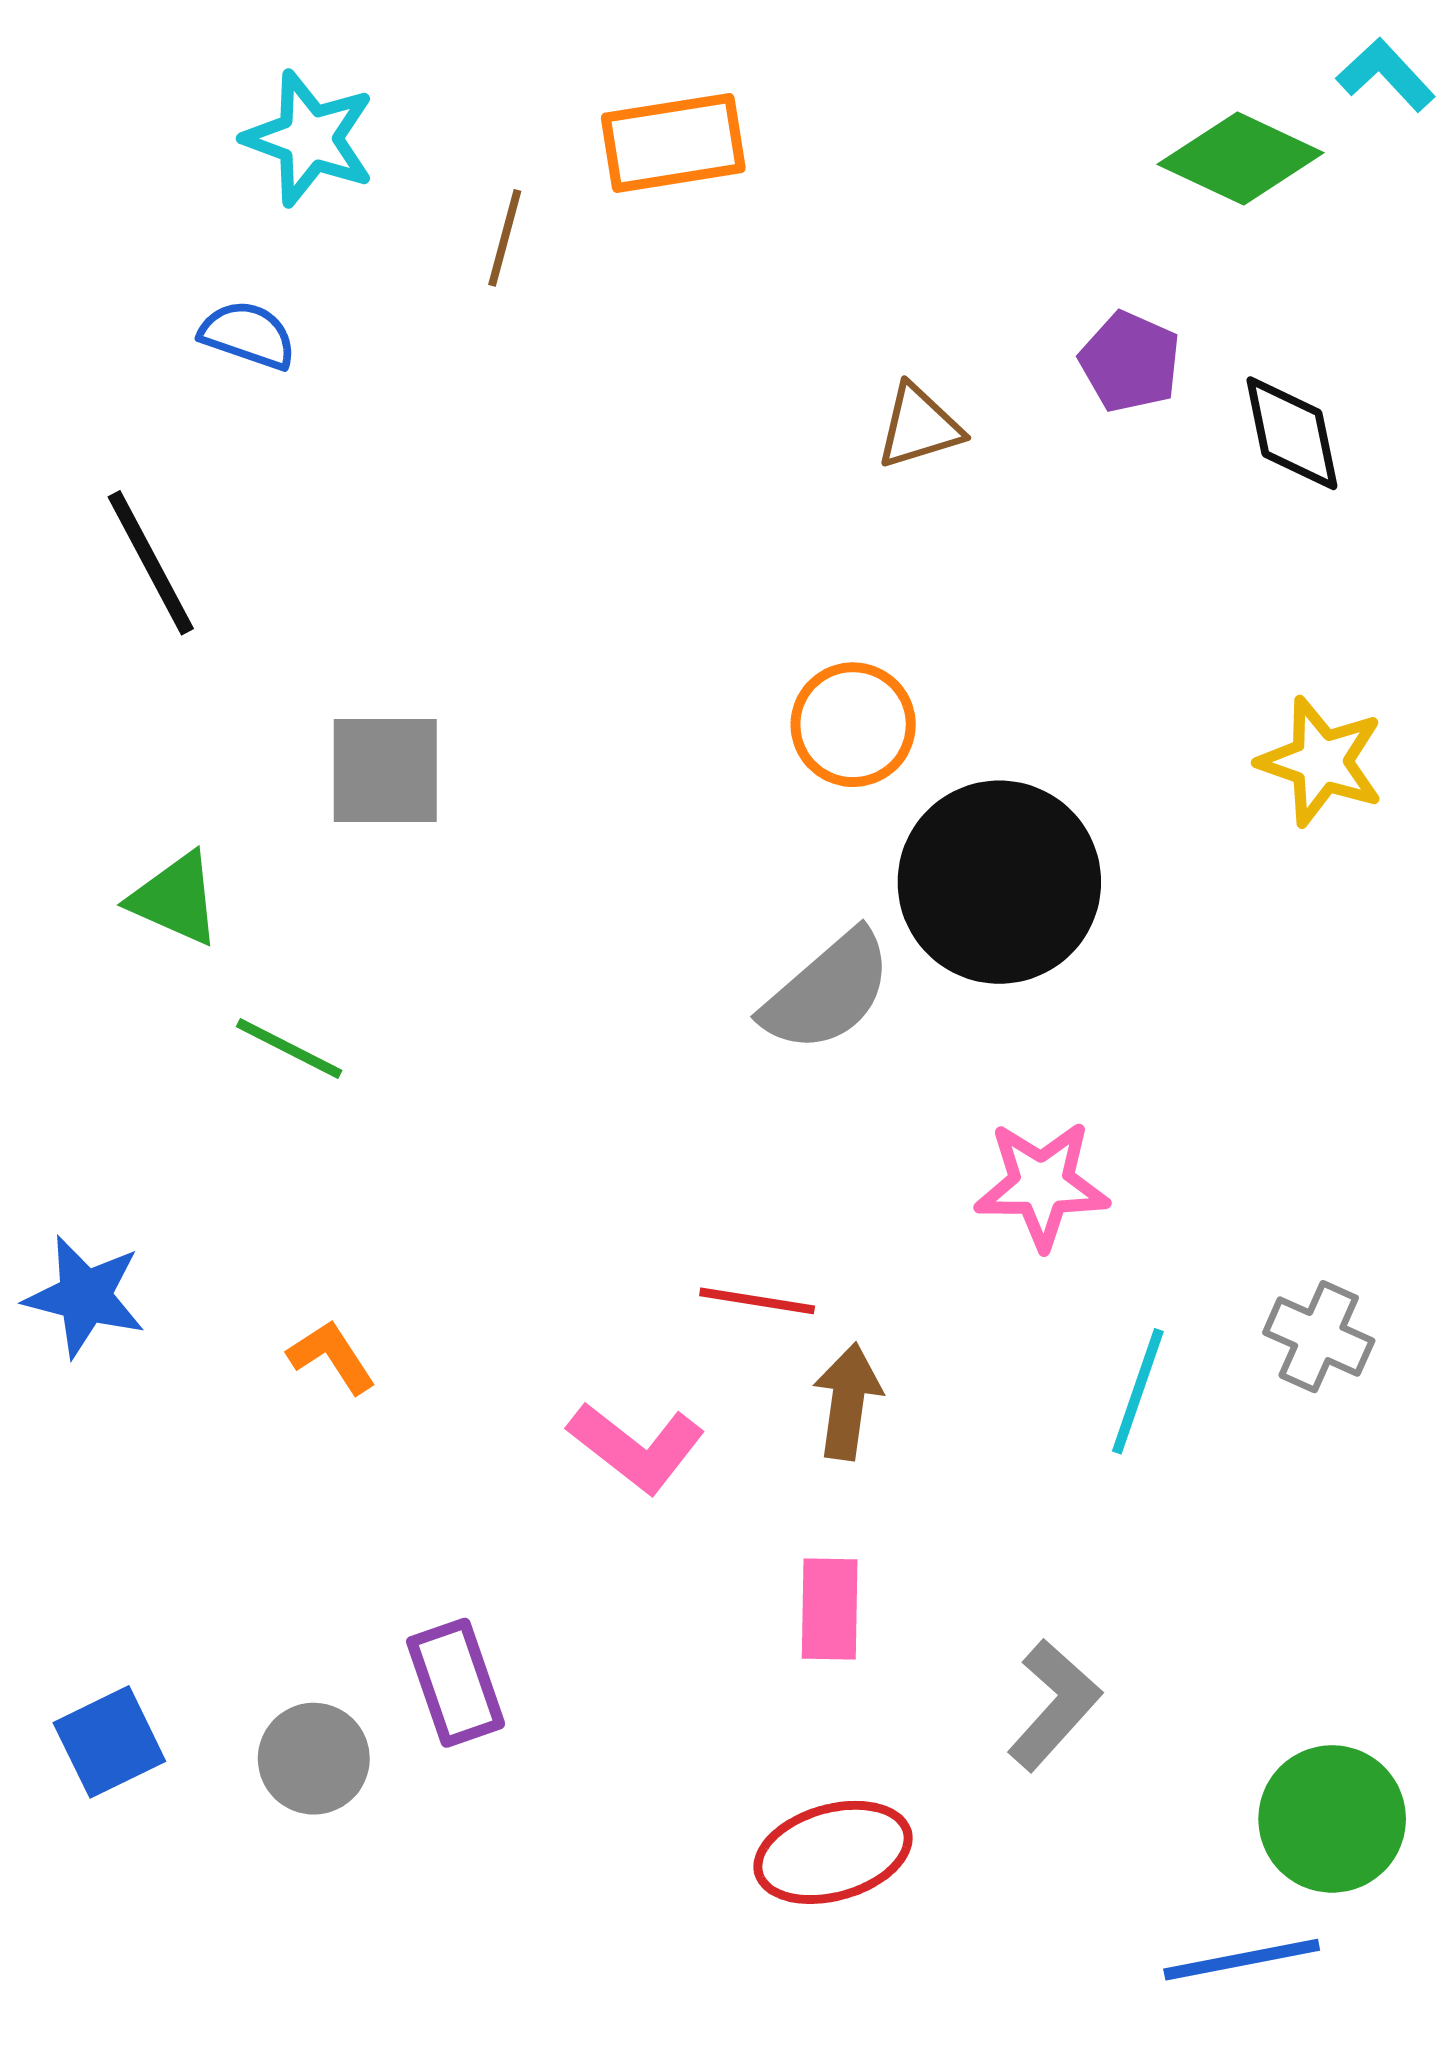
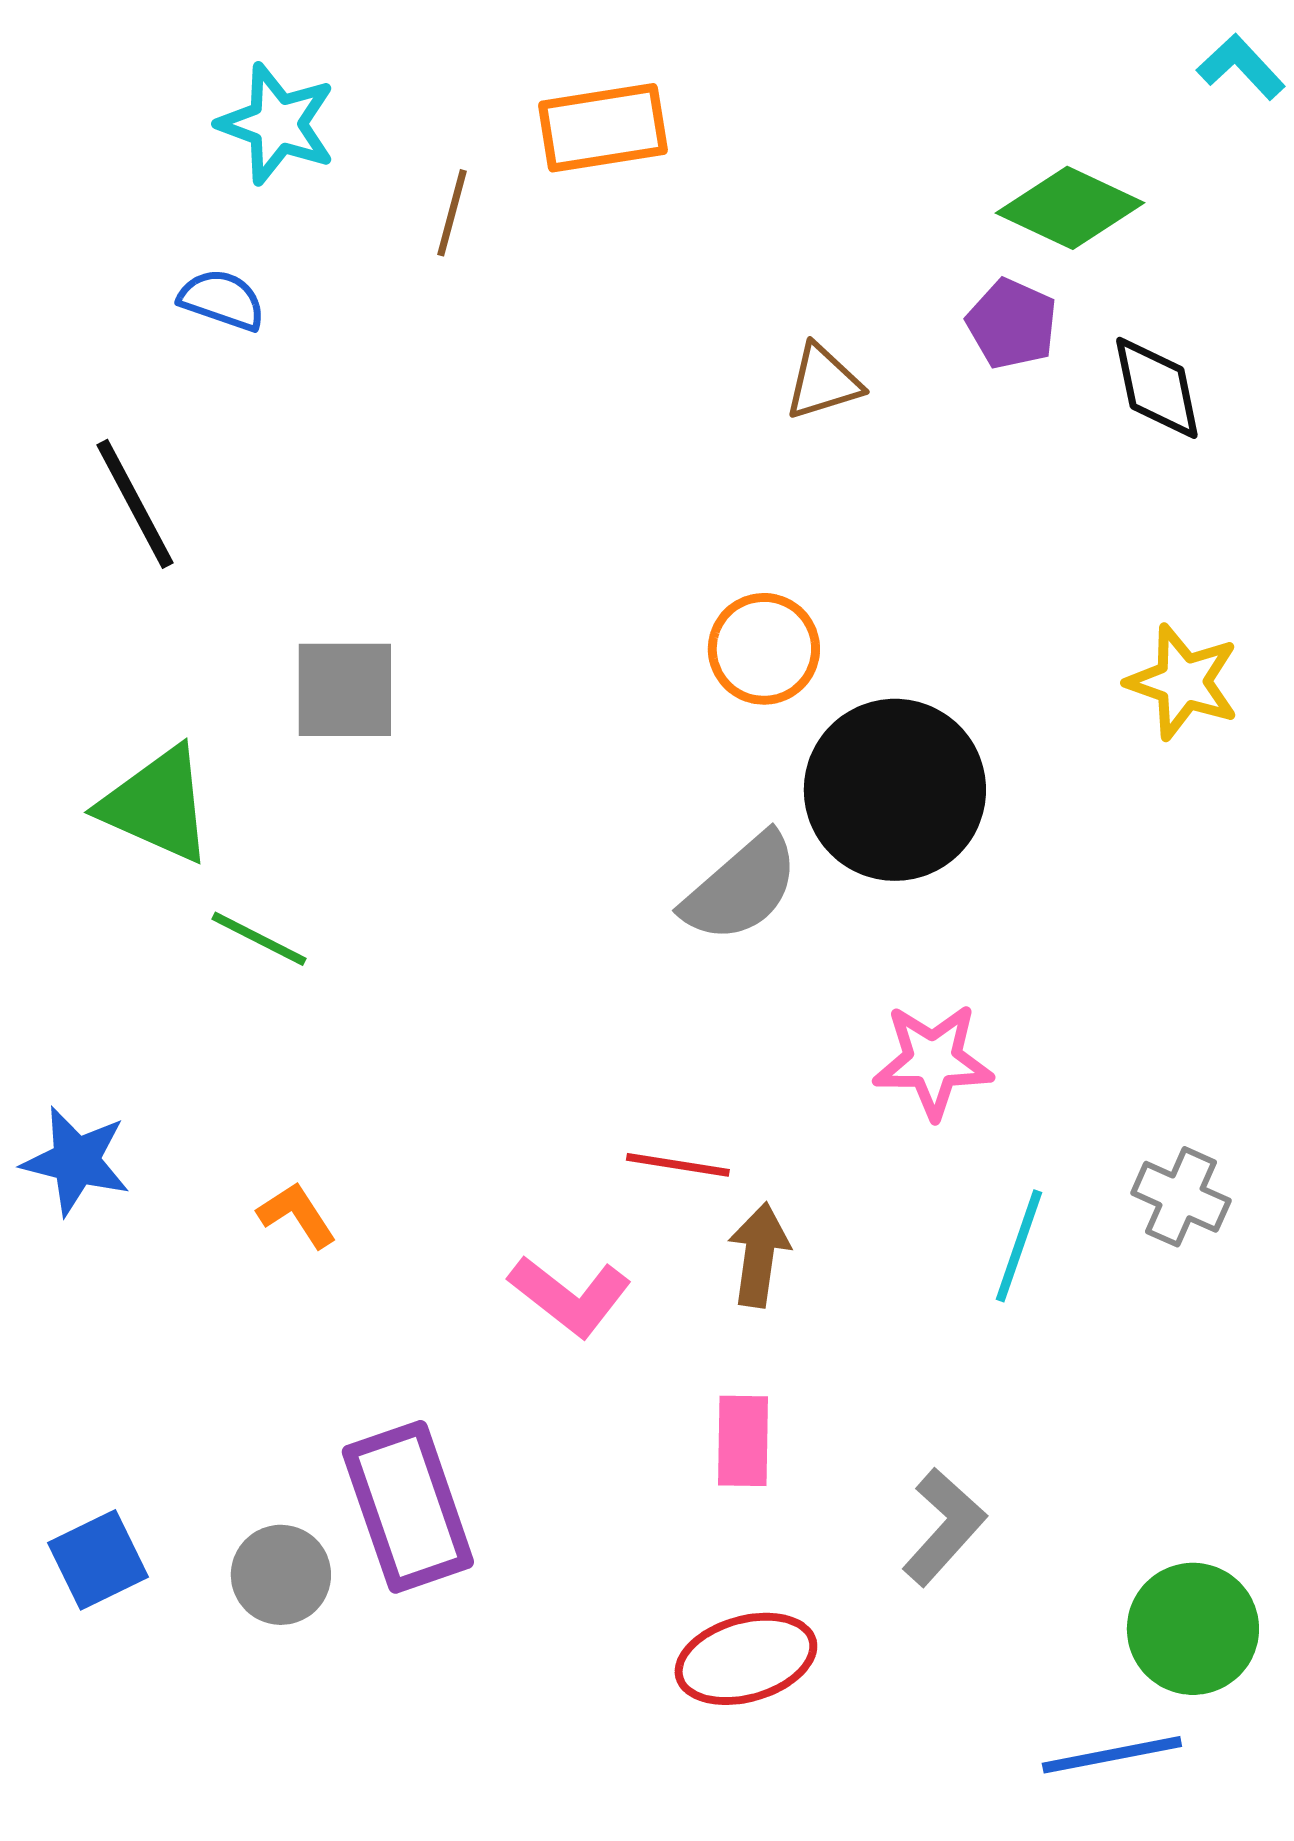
green diamond: (1241, 159) -> (1070, 208), moved
green triangle: (175, 899) -> (157, 805), size x1.4
purple rectangle: (456, 1683) -> (408, 1507), size x1.5

